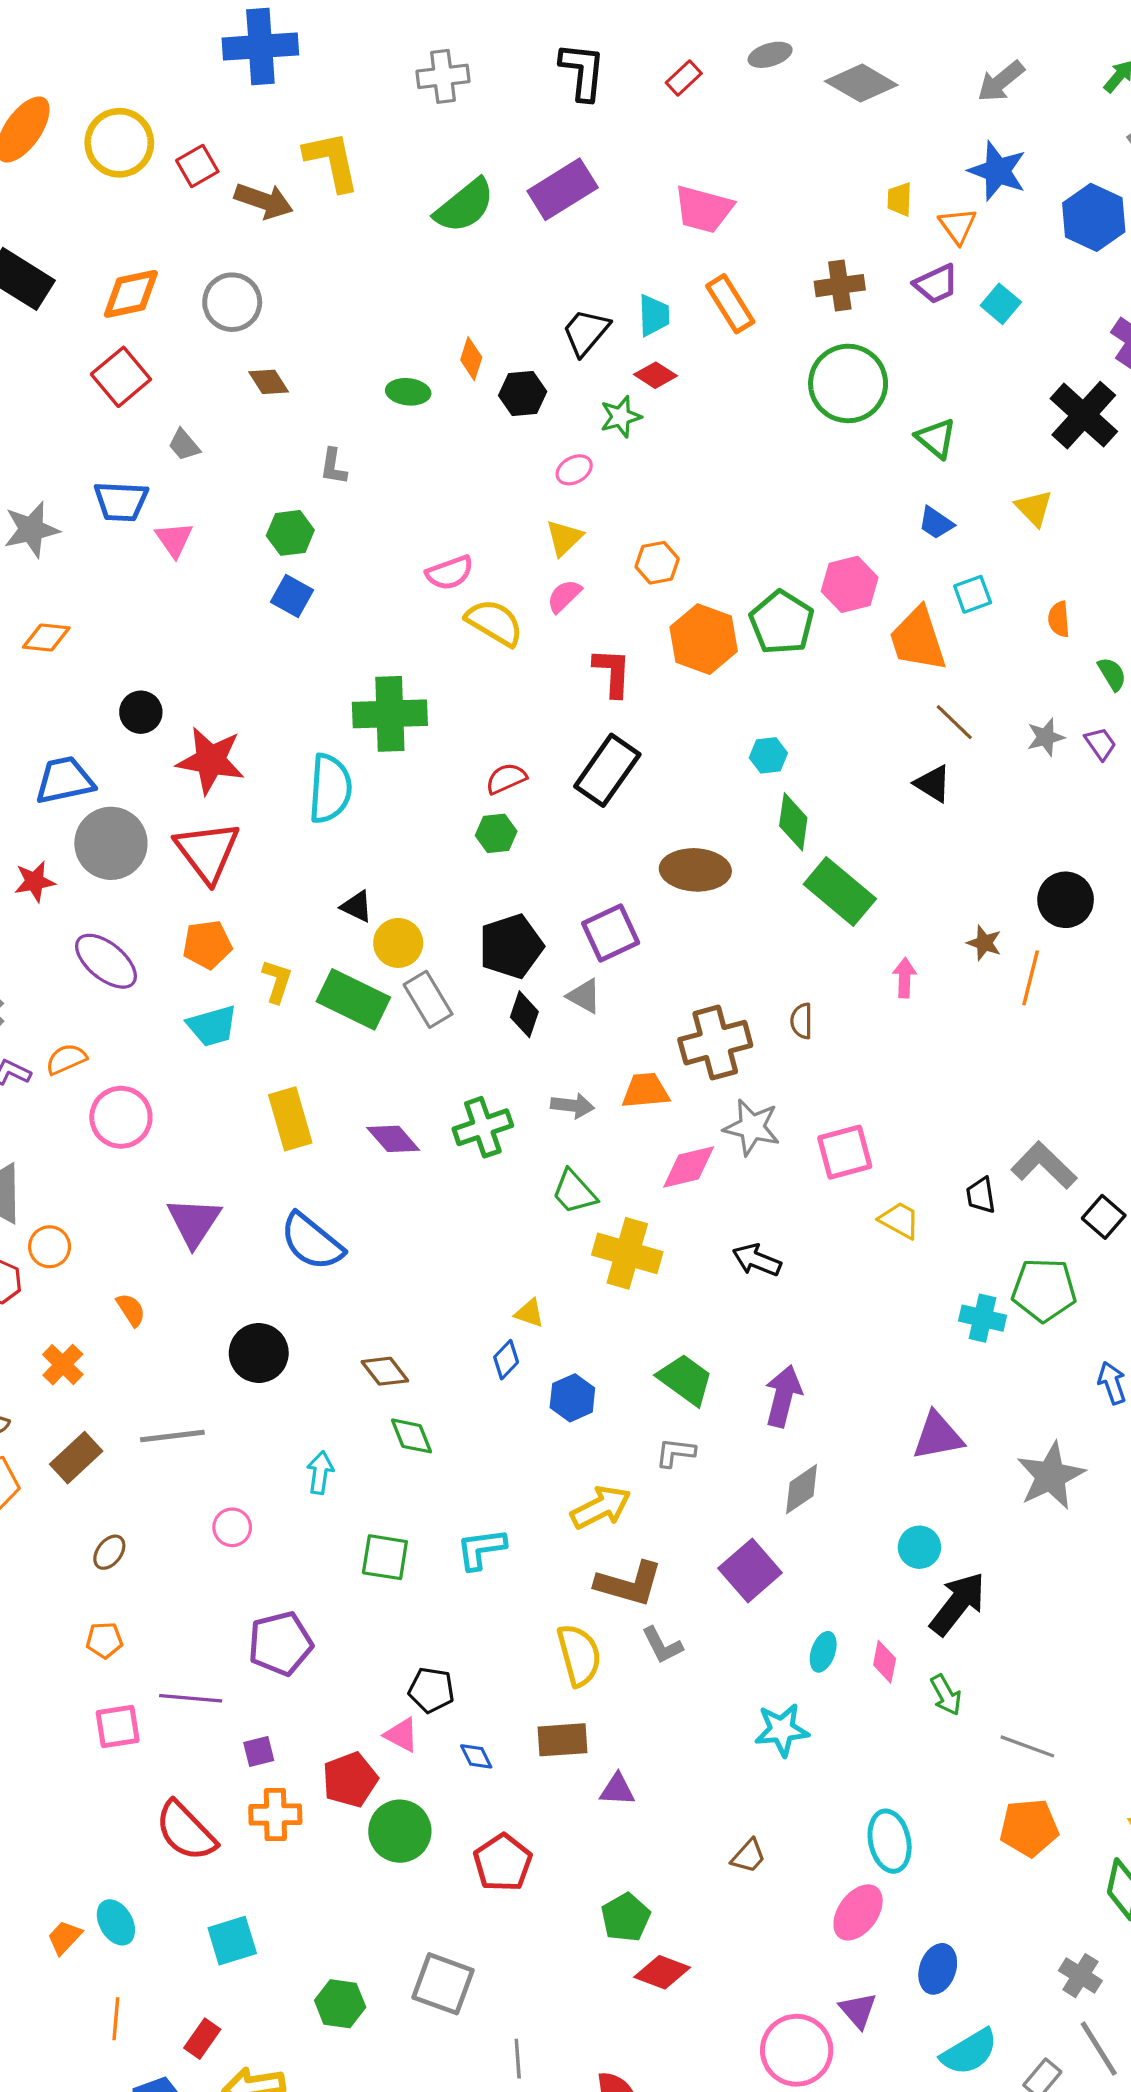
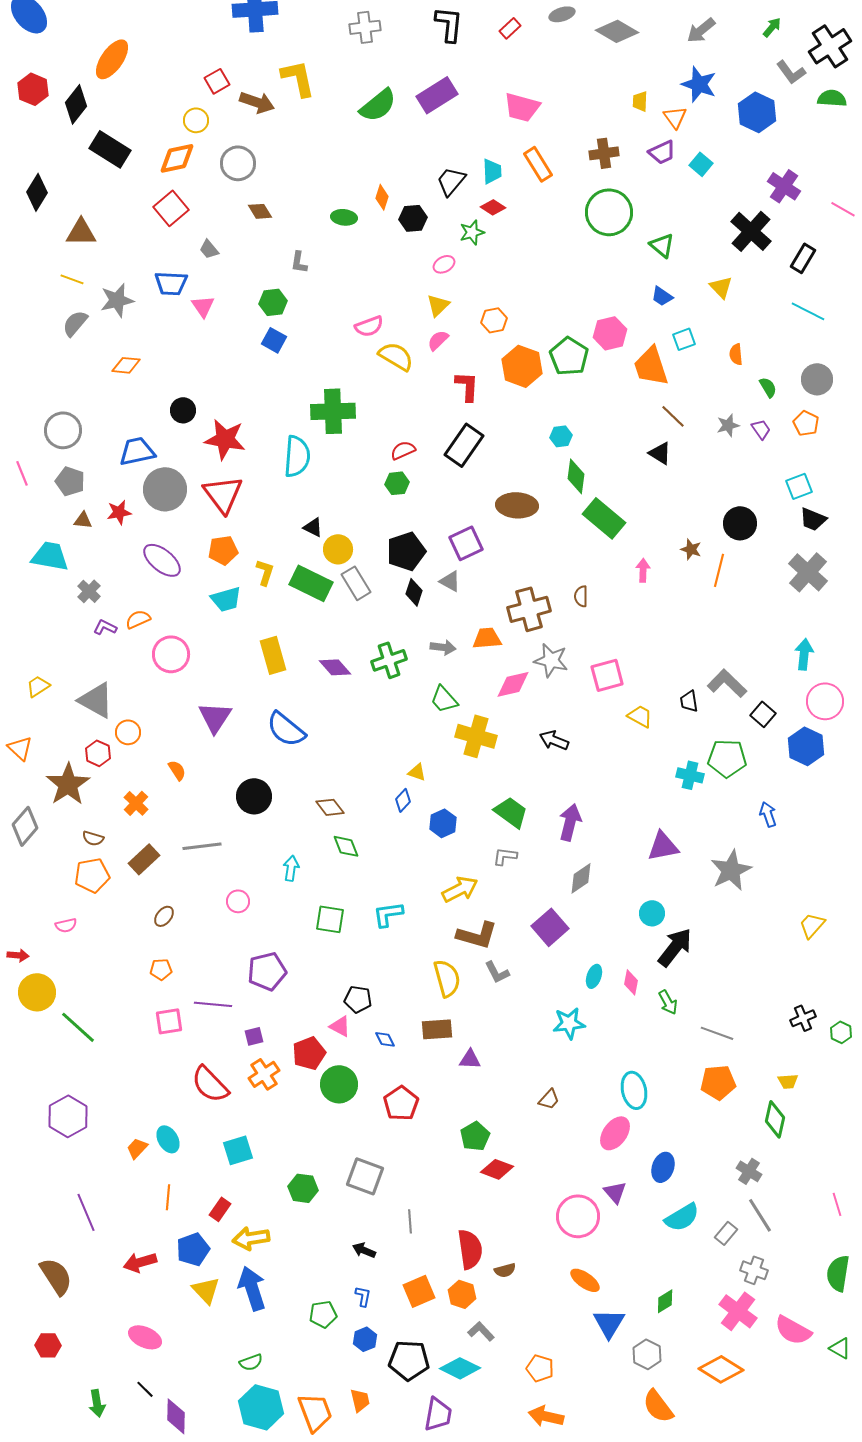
yellow circle: (119, 143) -> (196, 120), moved, size x0.6
orange cross: (275, 1814) -> (264, 1074), turned -32

